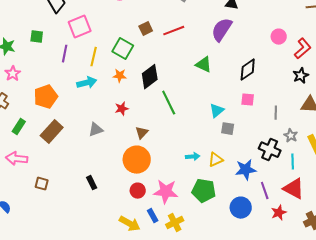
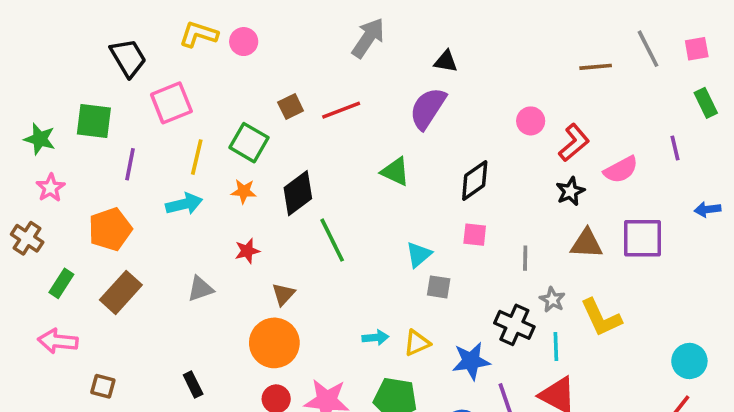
green square: (37, 37) -> (94, 121), size x1.5
purple line: (65, 54) -> (130, 164), moved

